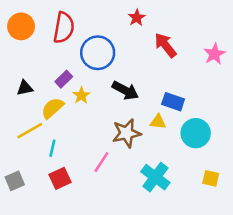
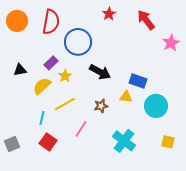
red arrow: (165, 45) -> (146, 20), moved
yellow line: (30, 131) -> (65, 104), moved
brown star: (127, 133) -> (101, 106), size x0.6
red square: (60, 178) -> (48, 142), turned -30

